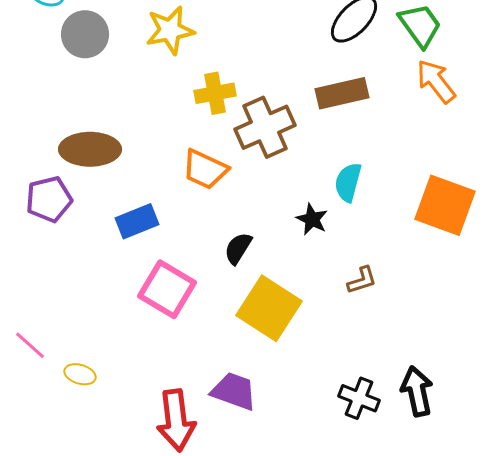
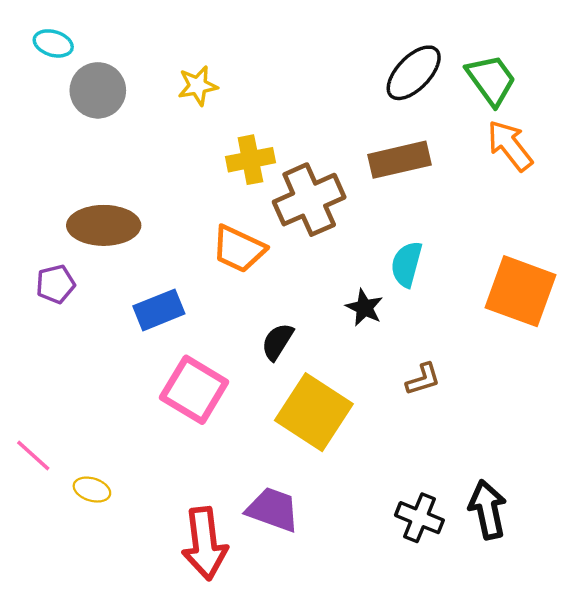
yellow star: (170, 30) -> (198, 86), size x0.7
purple pentagon: (49, 199) -> (56, 284), size x0.7

